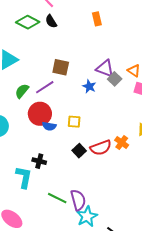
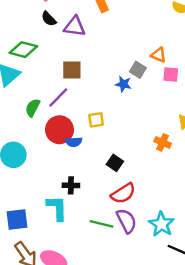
green diamond: (28, 22) -> (23, 50), moved
purple triangle: (105, 68) -> (75, 26), moved
blue star: (89, 86) -> (123, 84), moved
yellow square: (74, 122) -> (96, 120), moved
red semicircle: (101, 148) -> (123, 193), moved
cyan star: (87, 216) -> (162, 224), moved

